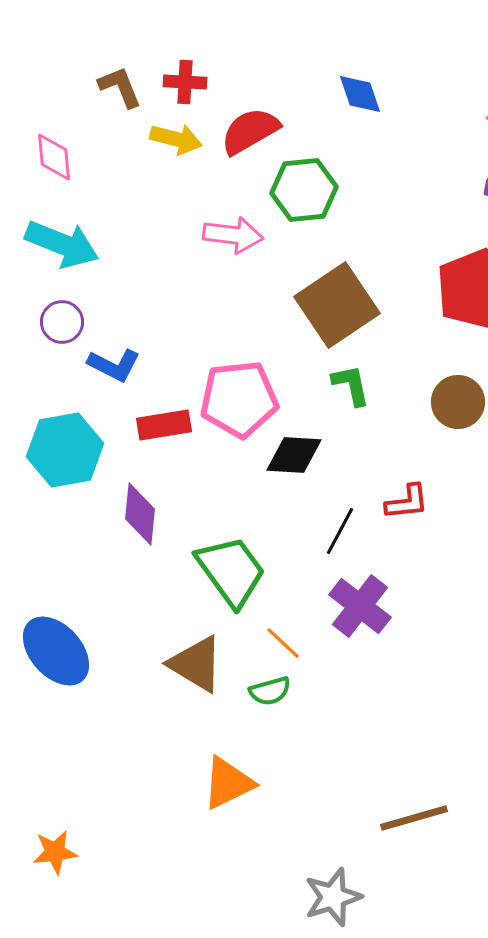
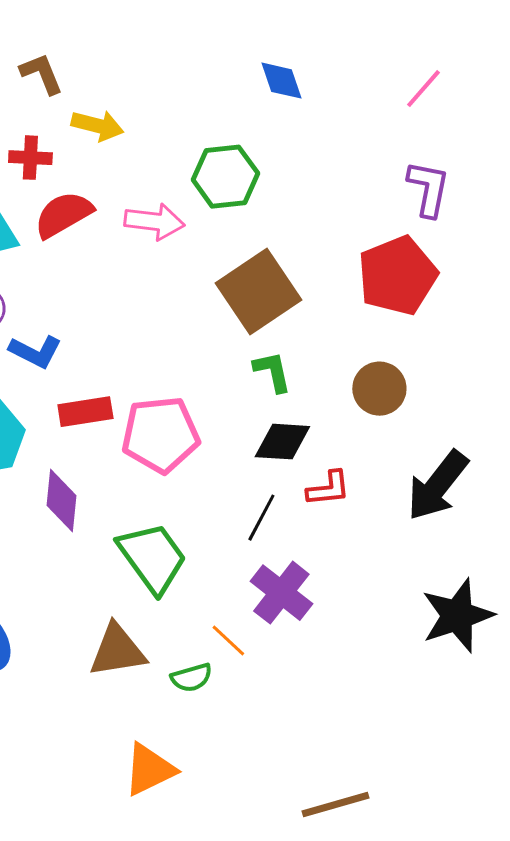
red cross: (185, 82) -> (30, 158), moved
red semicircle: (250, 131) -> (63, 215), moved
pink pentagon: (239, 399) -> (160, 435), moved
black diamond: (294, 455) -> (282, 442), moved
orange line: (283, 643) -> (228, 641), moved
brown triangle: (196, 664) -> (117, 651), turned -40

